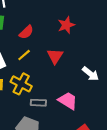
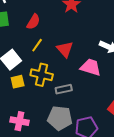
red triangle: (55, 56) -> (65, 49), moved
pink trapezoid: (68, 101) -> (91, 67), moved

